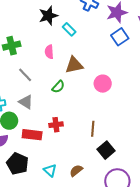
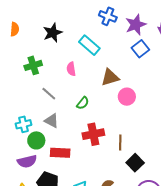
black star: (48, 16) -> (53, 33), moved
cyan rectangle: (69, 29) -> (89, 45), size x1.5
brown triangle: (74, 65) -> (110, 77), moved
red cross: (56, 125) -> (93, 134), moved, size x1.5

